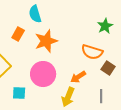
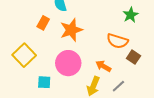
orange arrow: (78, 77) -> (103, 66), turned 63
gray line: (101, 96) -> (118, 86), moved, turned 48

